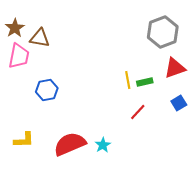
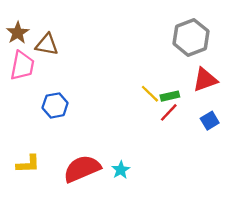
yellow line: (128, 80) -> (150, 94), turned -36
red line: (138, 112) -> (169, 112), moved

